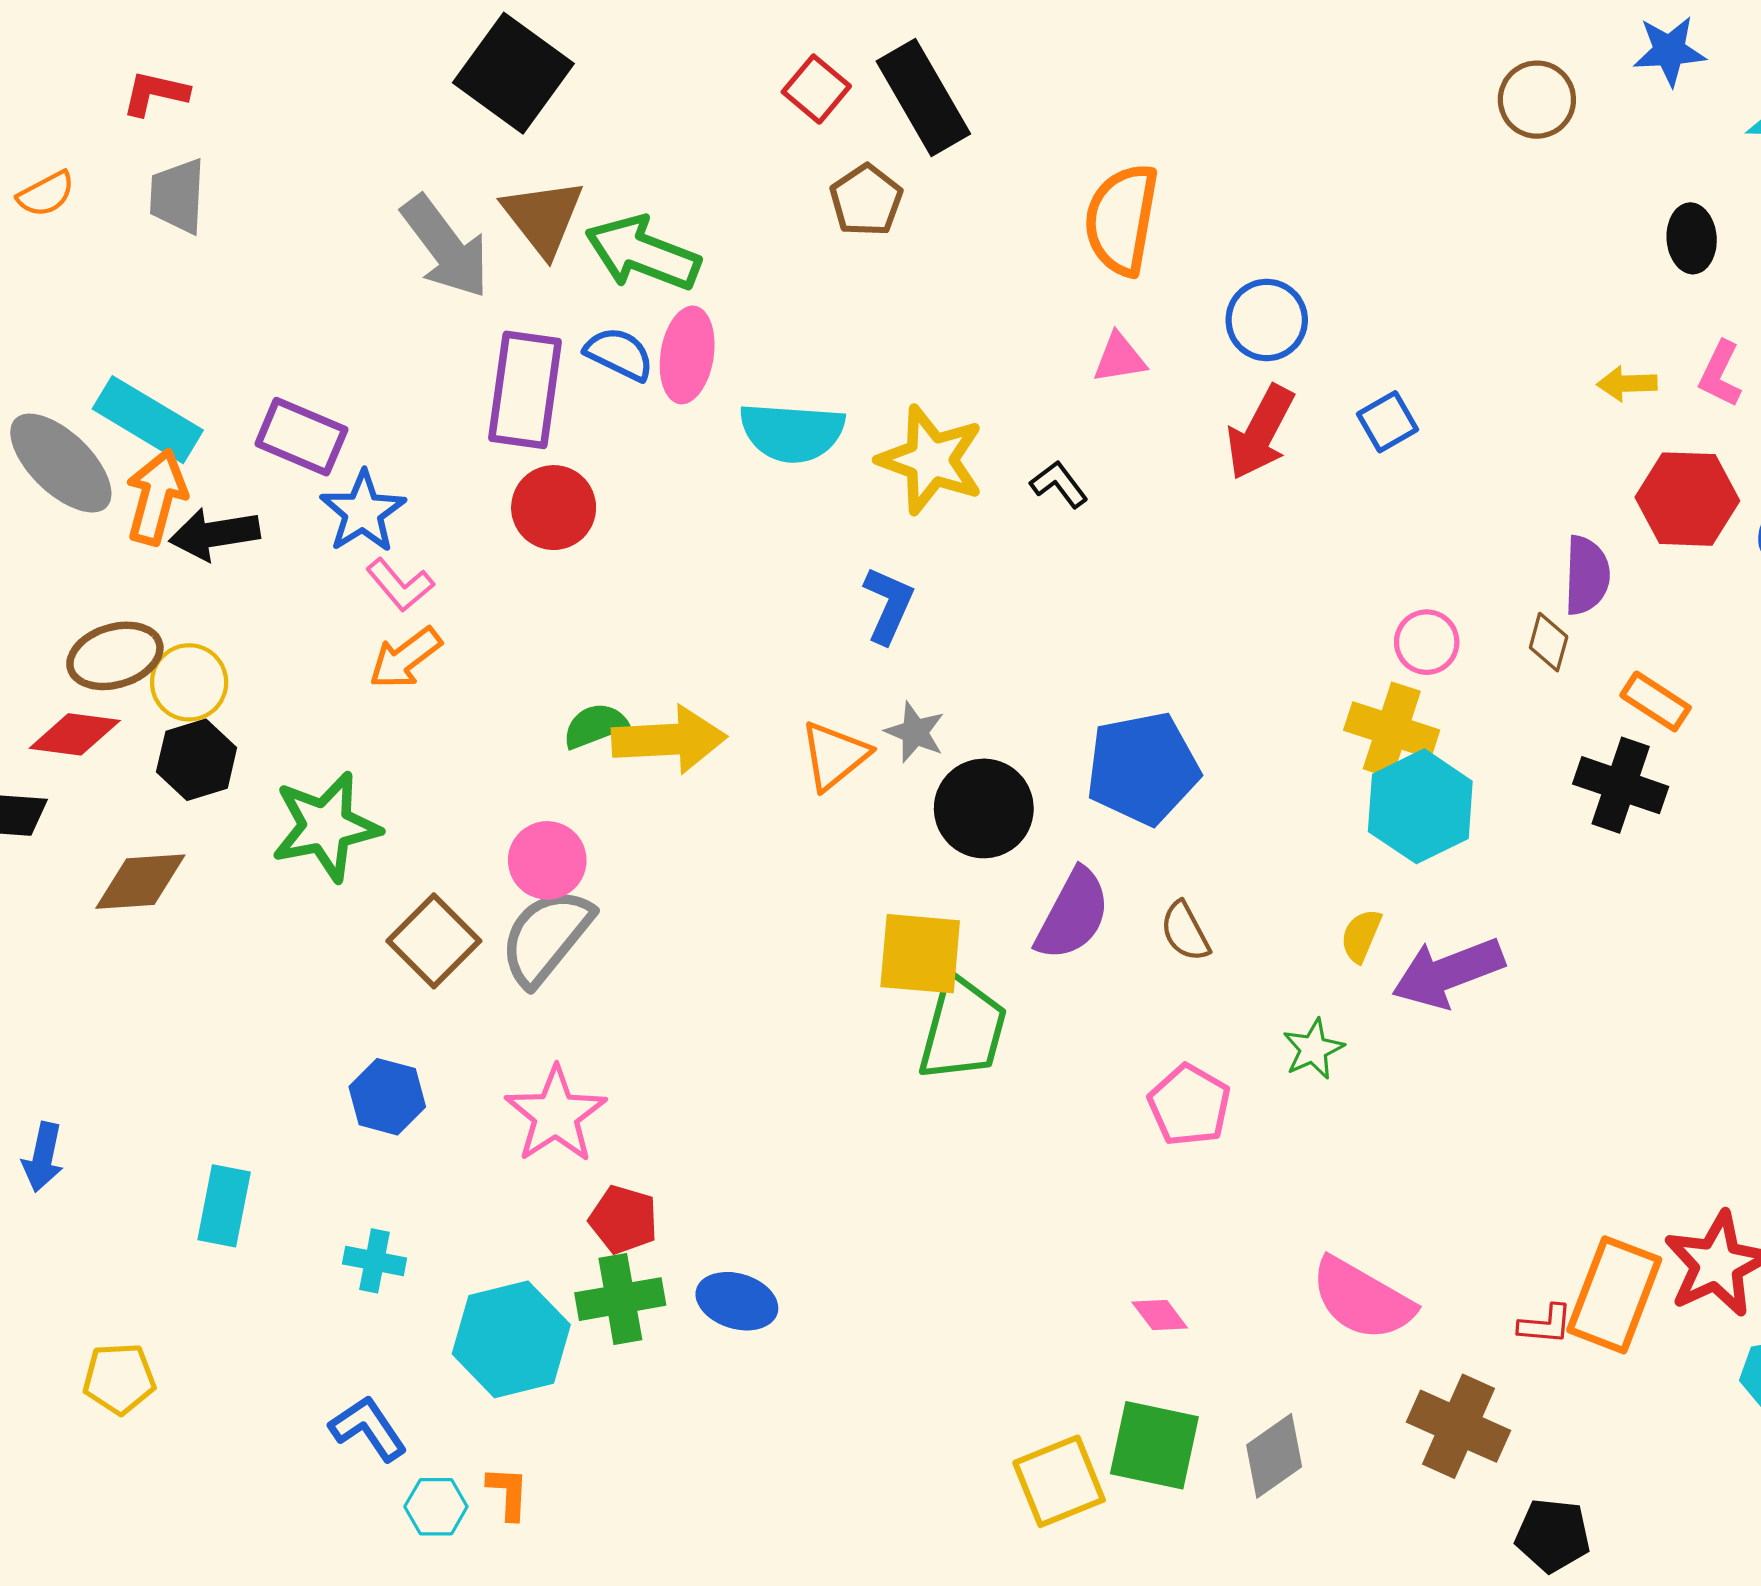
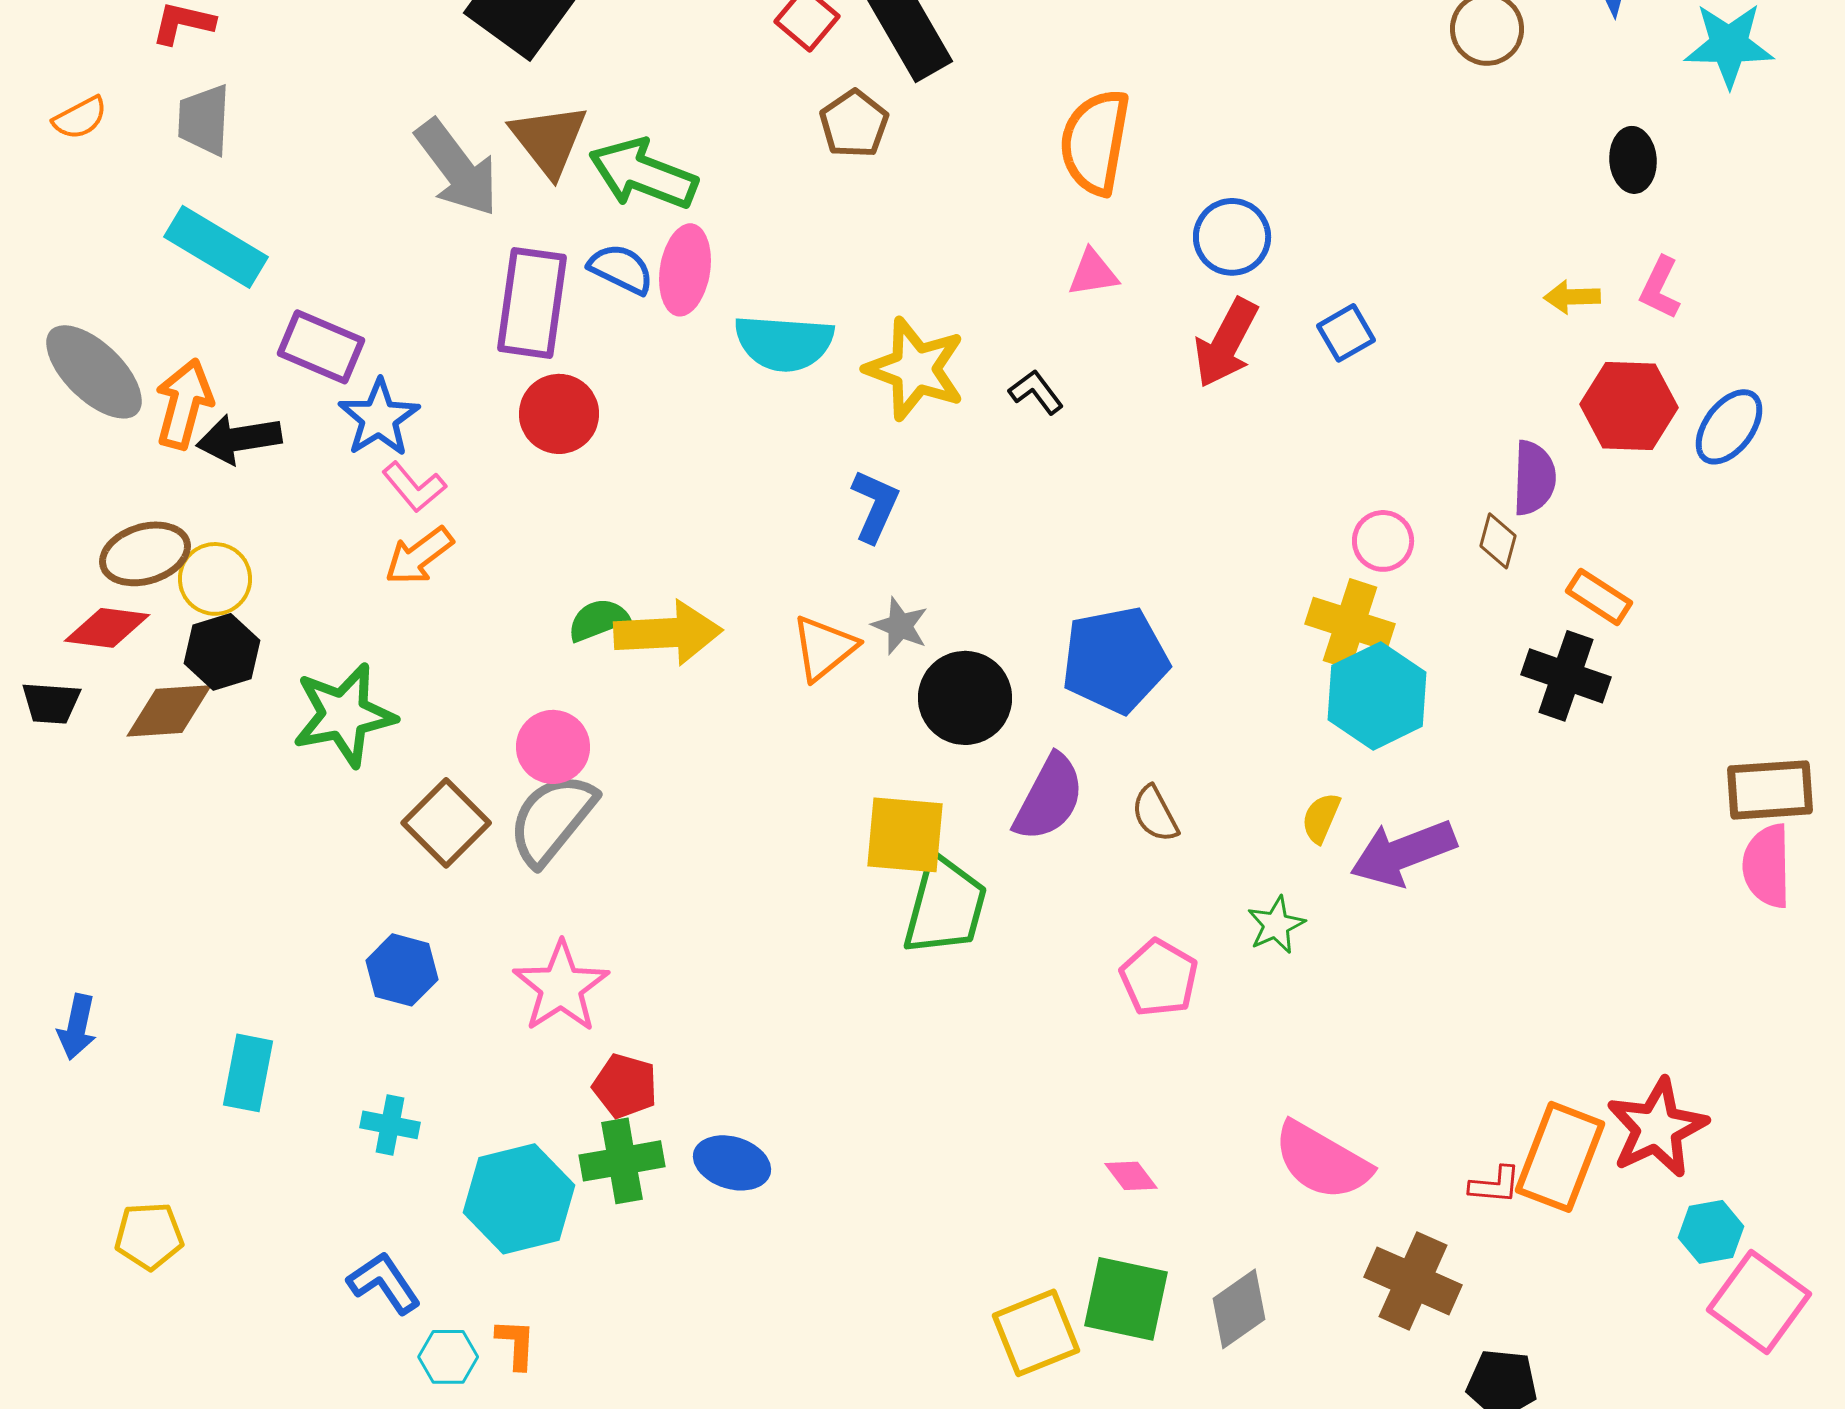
cyan rectangle: (148, 420) -> (216, 247), moved
brown diamond: (140, 882) -> (169, 711), moved

